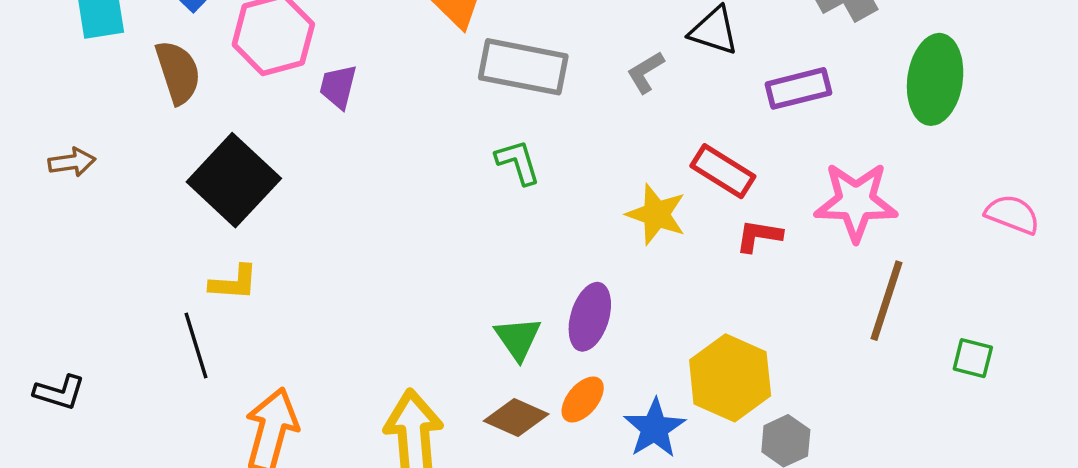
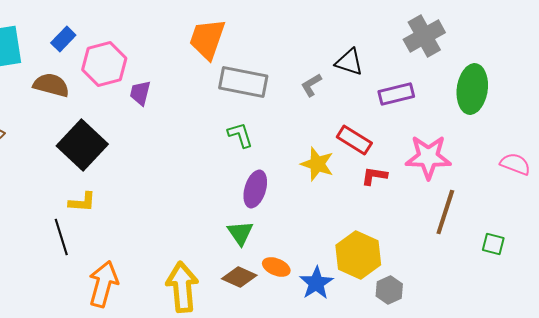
brown semicircle: (178, 72) -> (51, 85), turned -57
purple ellipse: (590, 317) -> (255, 189), moved
orange ellipse: (583, 399) -> (276, 267), turned 72

